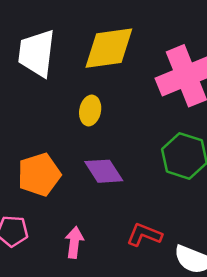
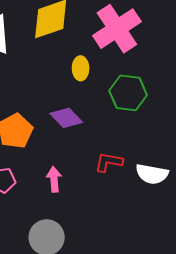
yellow ellipse: (90, 111) -> (81, 68), moved

